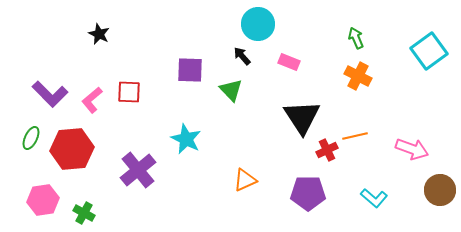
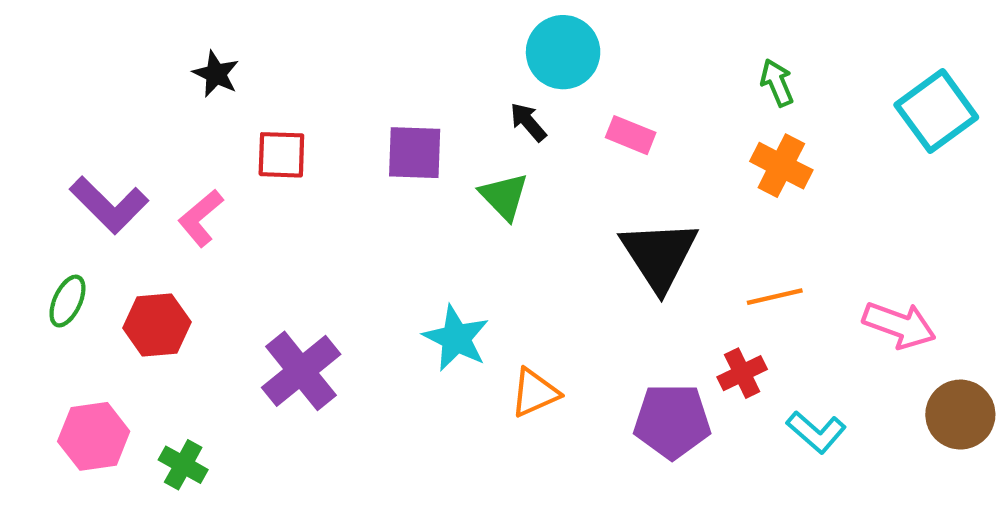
red square: (129, 92) -> (281, 155), moved
cyan star: (186, 139) -> (456, 338), moved
red hexagon: (72, 149) -> (157, 325), size x0.7
red cross: (327, 150) -> (742, 373), moved

